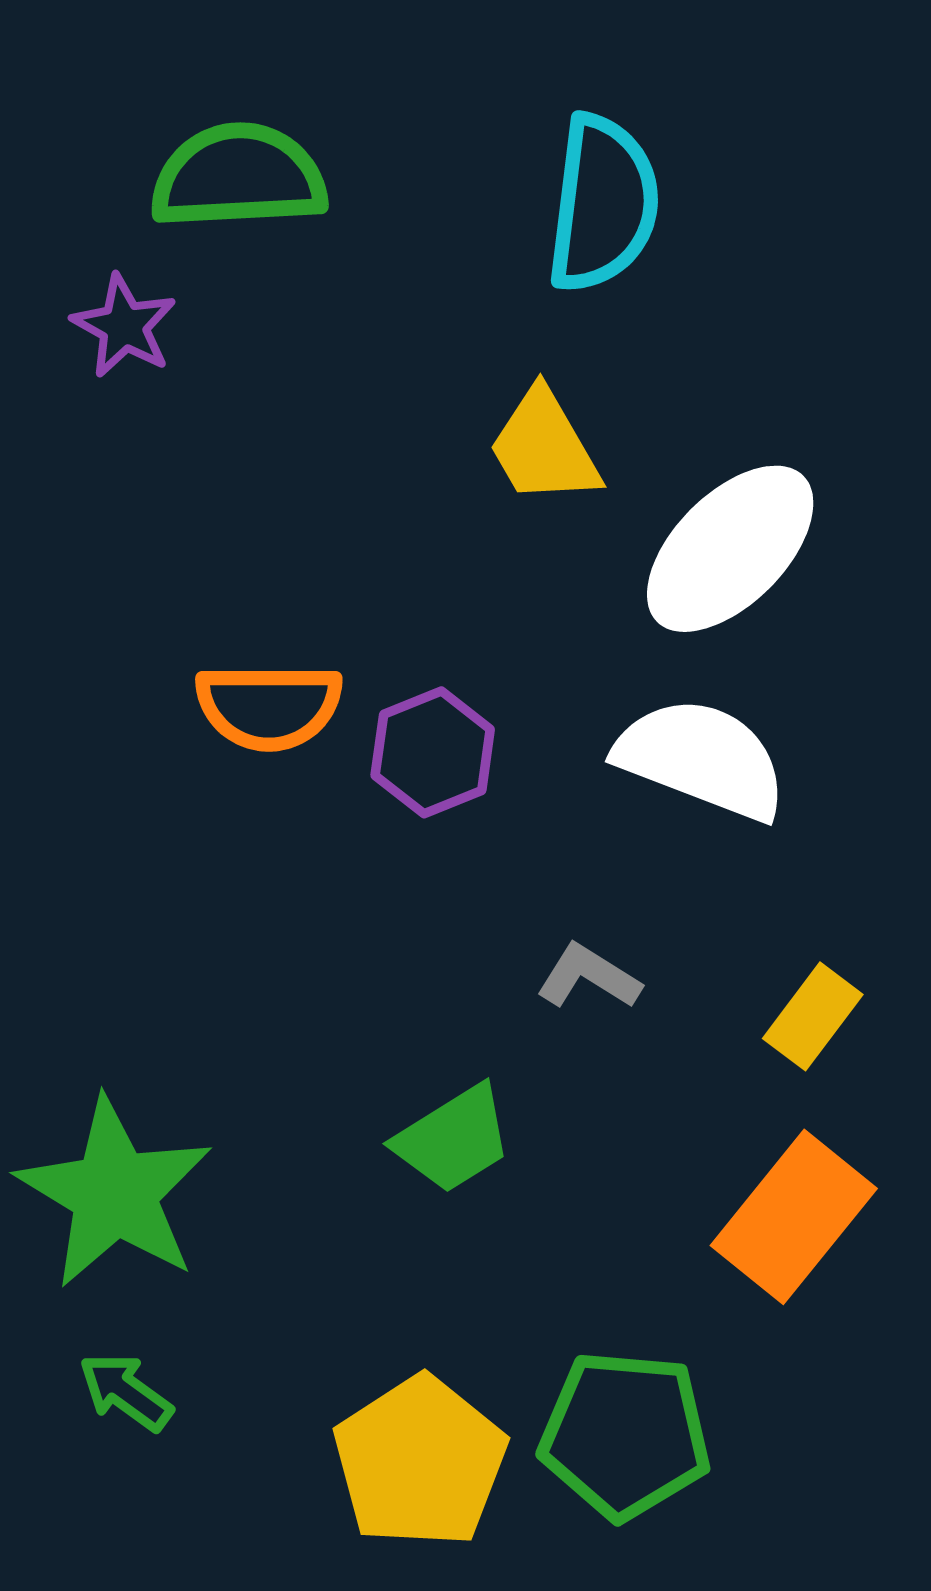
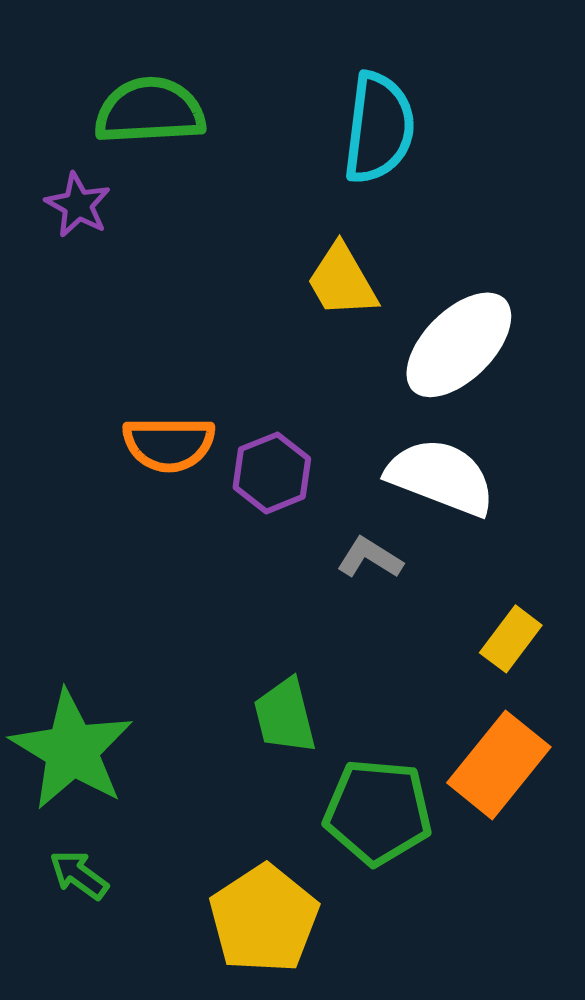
gray L-shape: (589, 977) -> (370, 558), moved
green trapezoid: (453, 1139) -> (285, 716), turned 108
green pentagon: (625, 1435) -> (378, 812), moved

